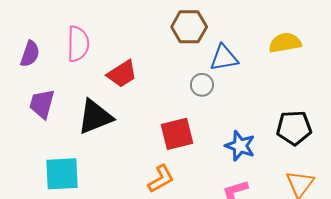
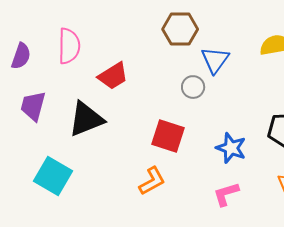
blue triangle: (224, 58) -> (215, 60), turned -44
red square: (177, 134) -> (168, 136), turned 32
cyan square: (62, 174) -> (53, 176), turned 33

